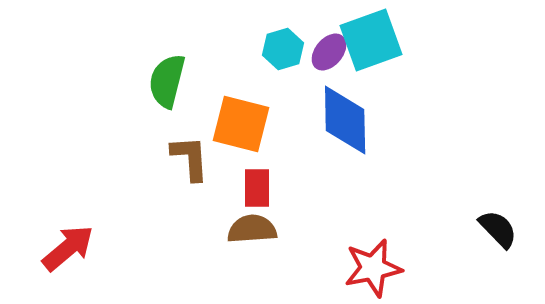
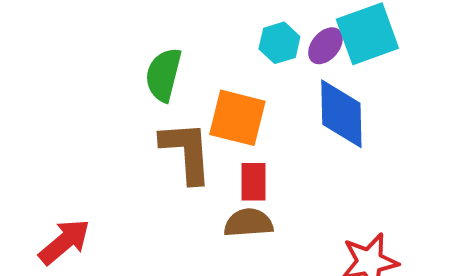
brown L-shape: (190, 158) -> (186, 152), size x1.4

